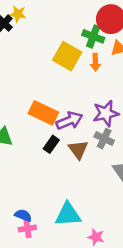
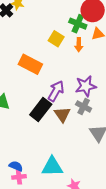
yellow square: (67, 56) -> (56, 39), size x0.7
orange rectangle: (43, 113) -> (30, 64), moved
purple arrow: (69, 121) -> (56, 91), turned -40
black rectangle: (51, 144) -> (41, 110), size x1.6

